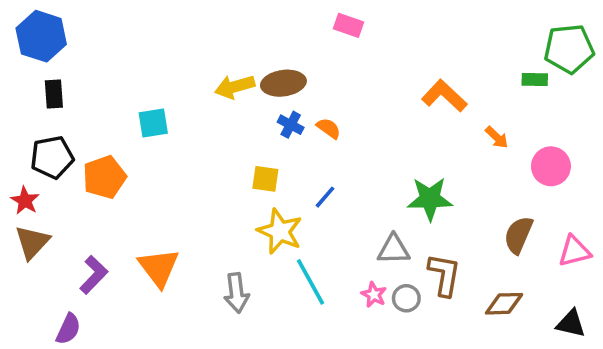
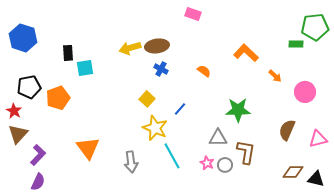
blue hexagon: (41, 36) -> (23, 38), moved
black rectangle: (54, 94) -> (68, 53), moved
orange semicircle: (329, 128) -> (204, 71), moved
yellow square: (265, 179) -> (147, 99), turned 35
purple L-shape: (94, 275) -> (38, 155), moved
brown diamond: (504, 304) -> (293, 172), moved

